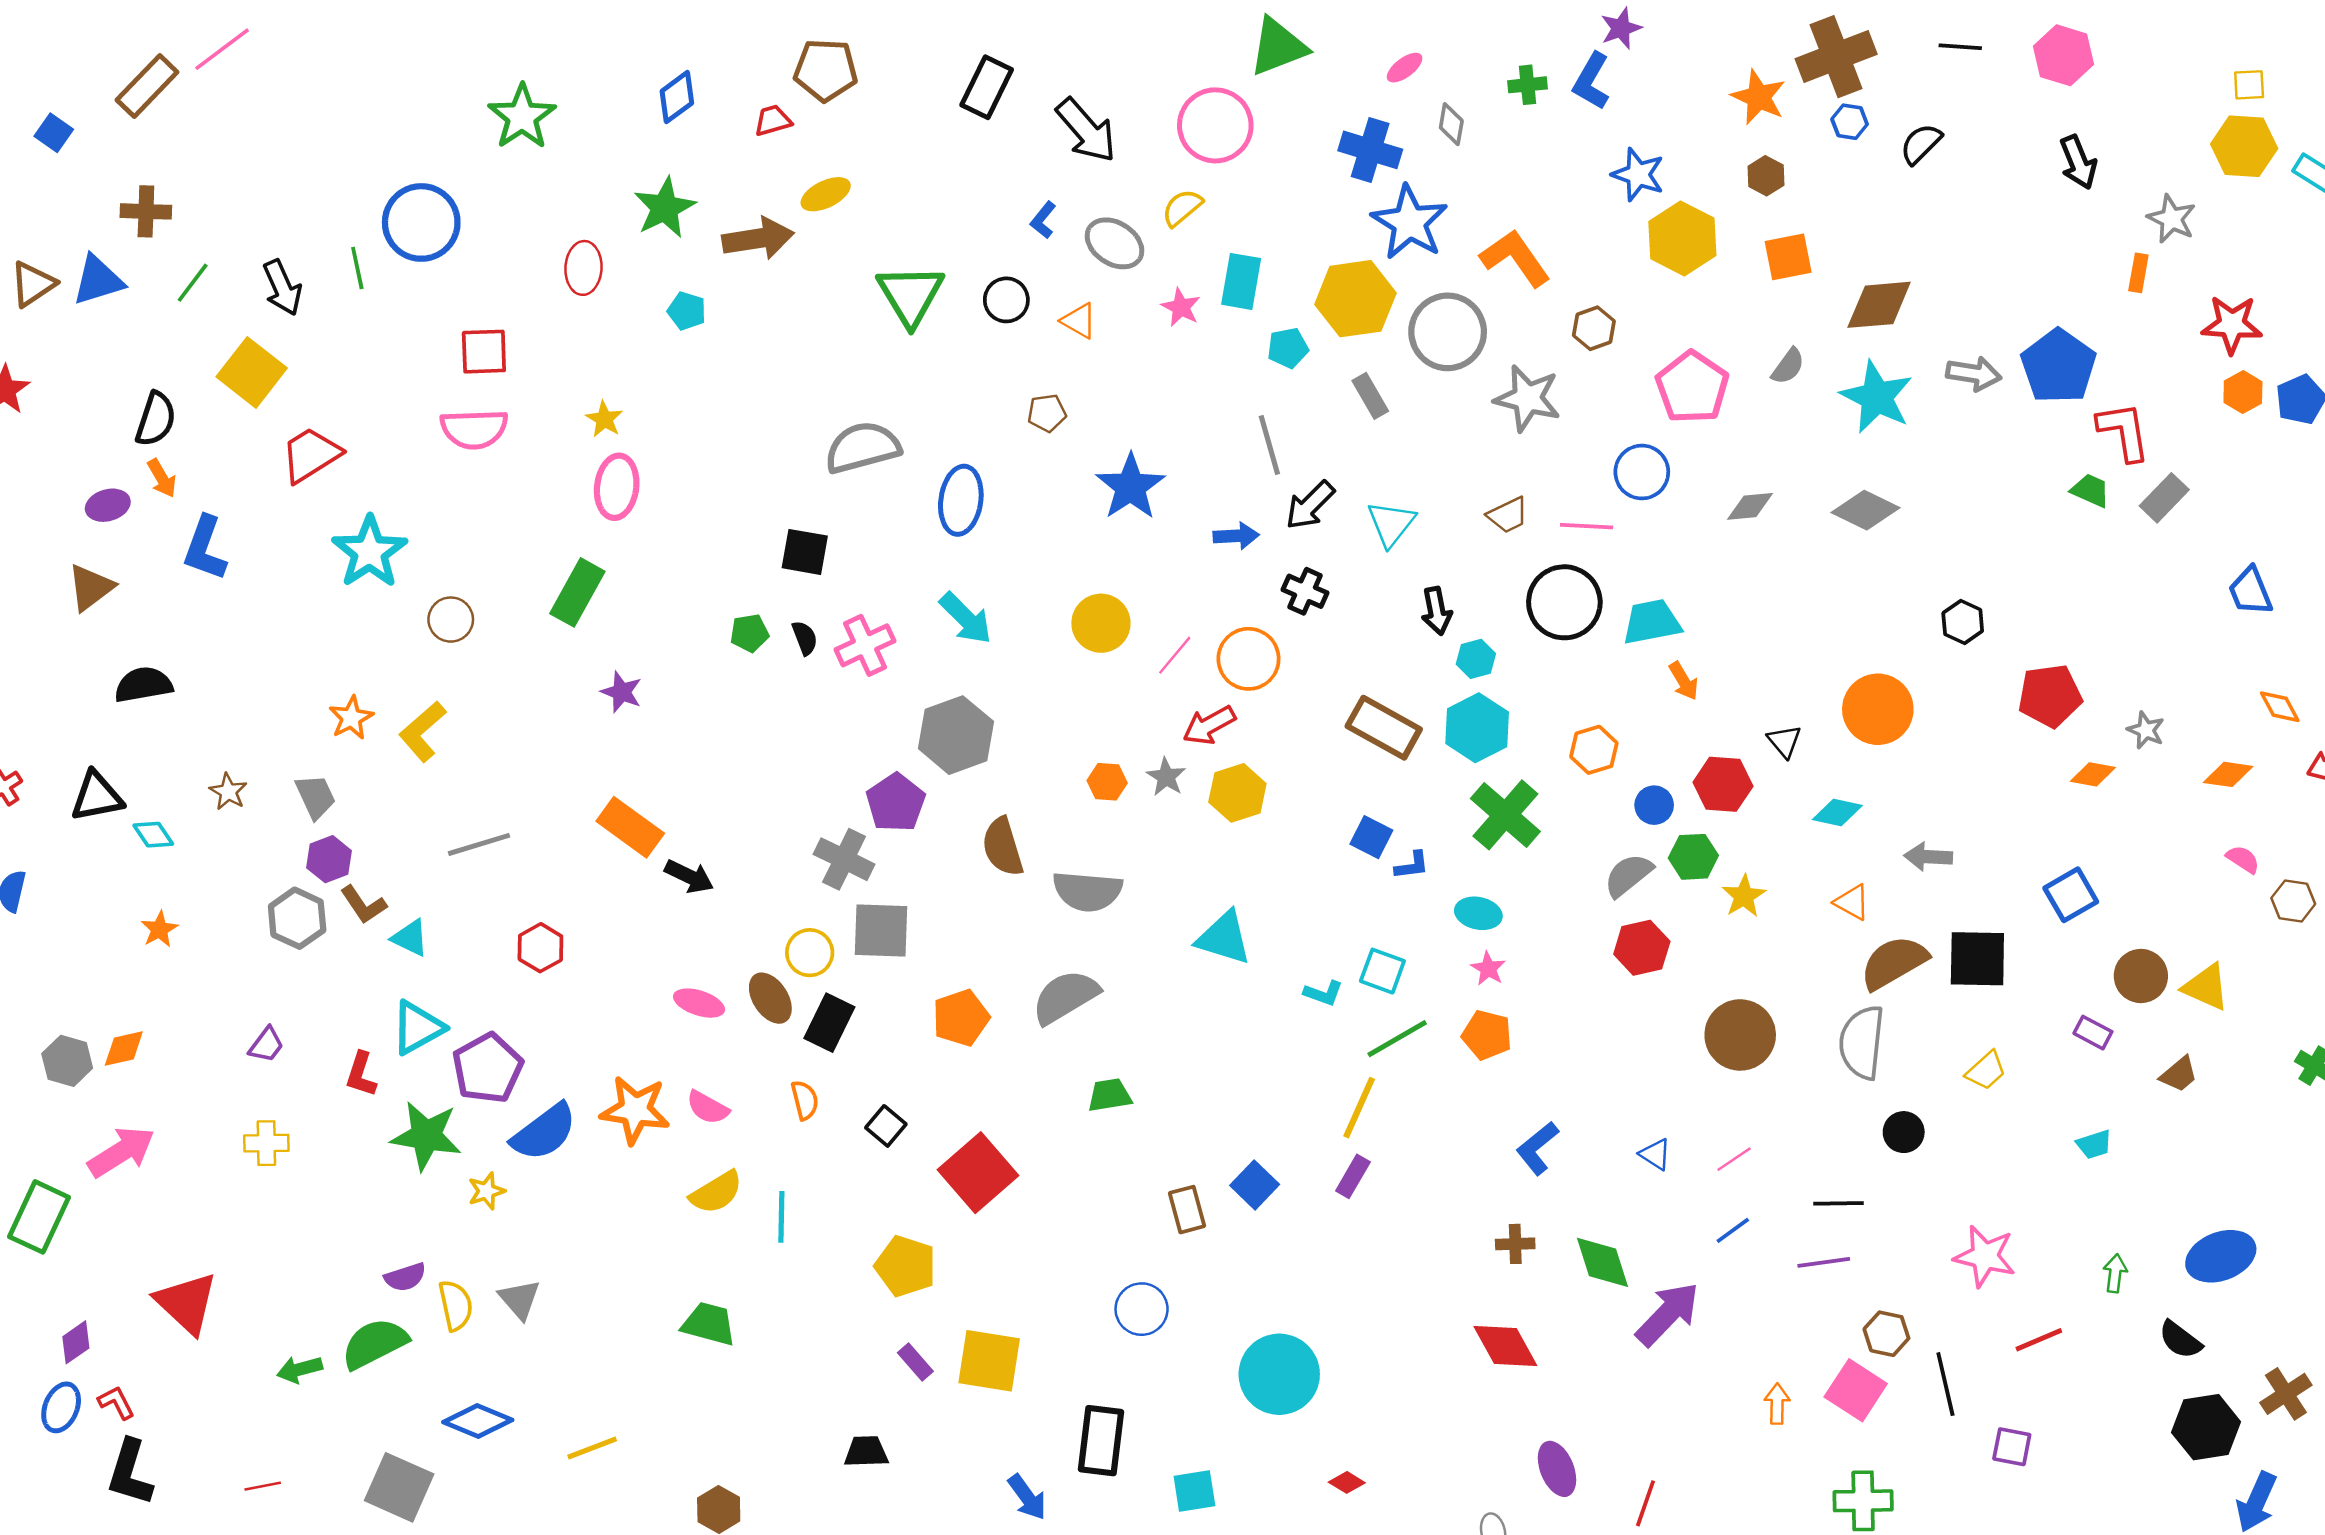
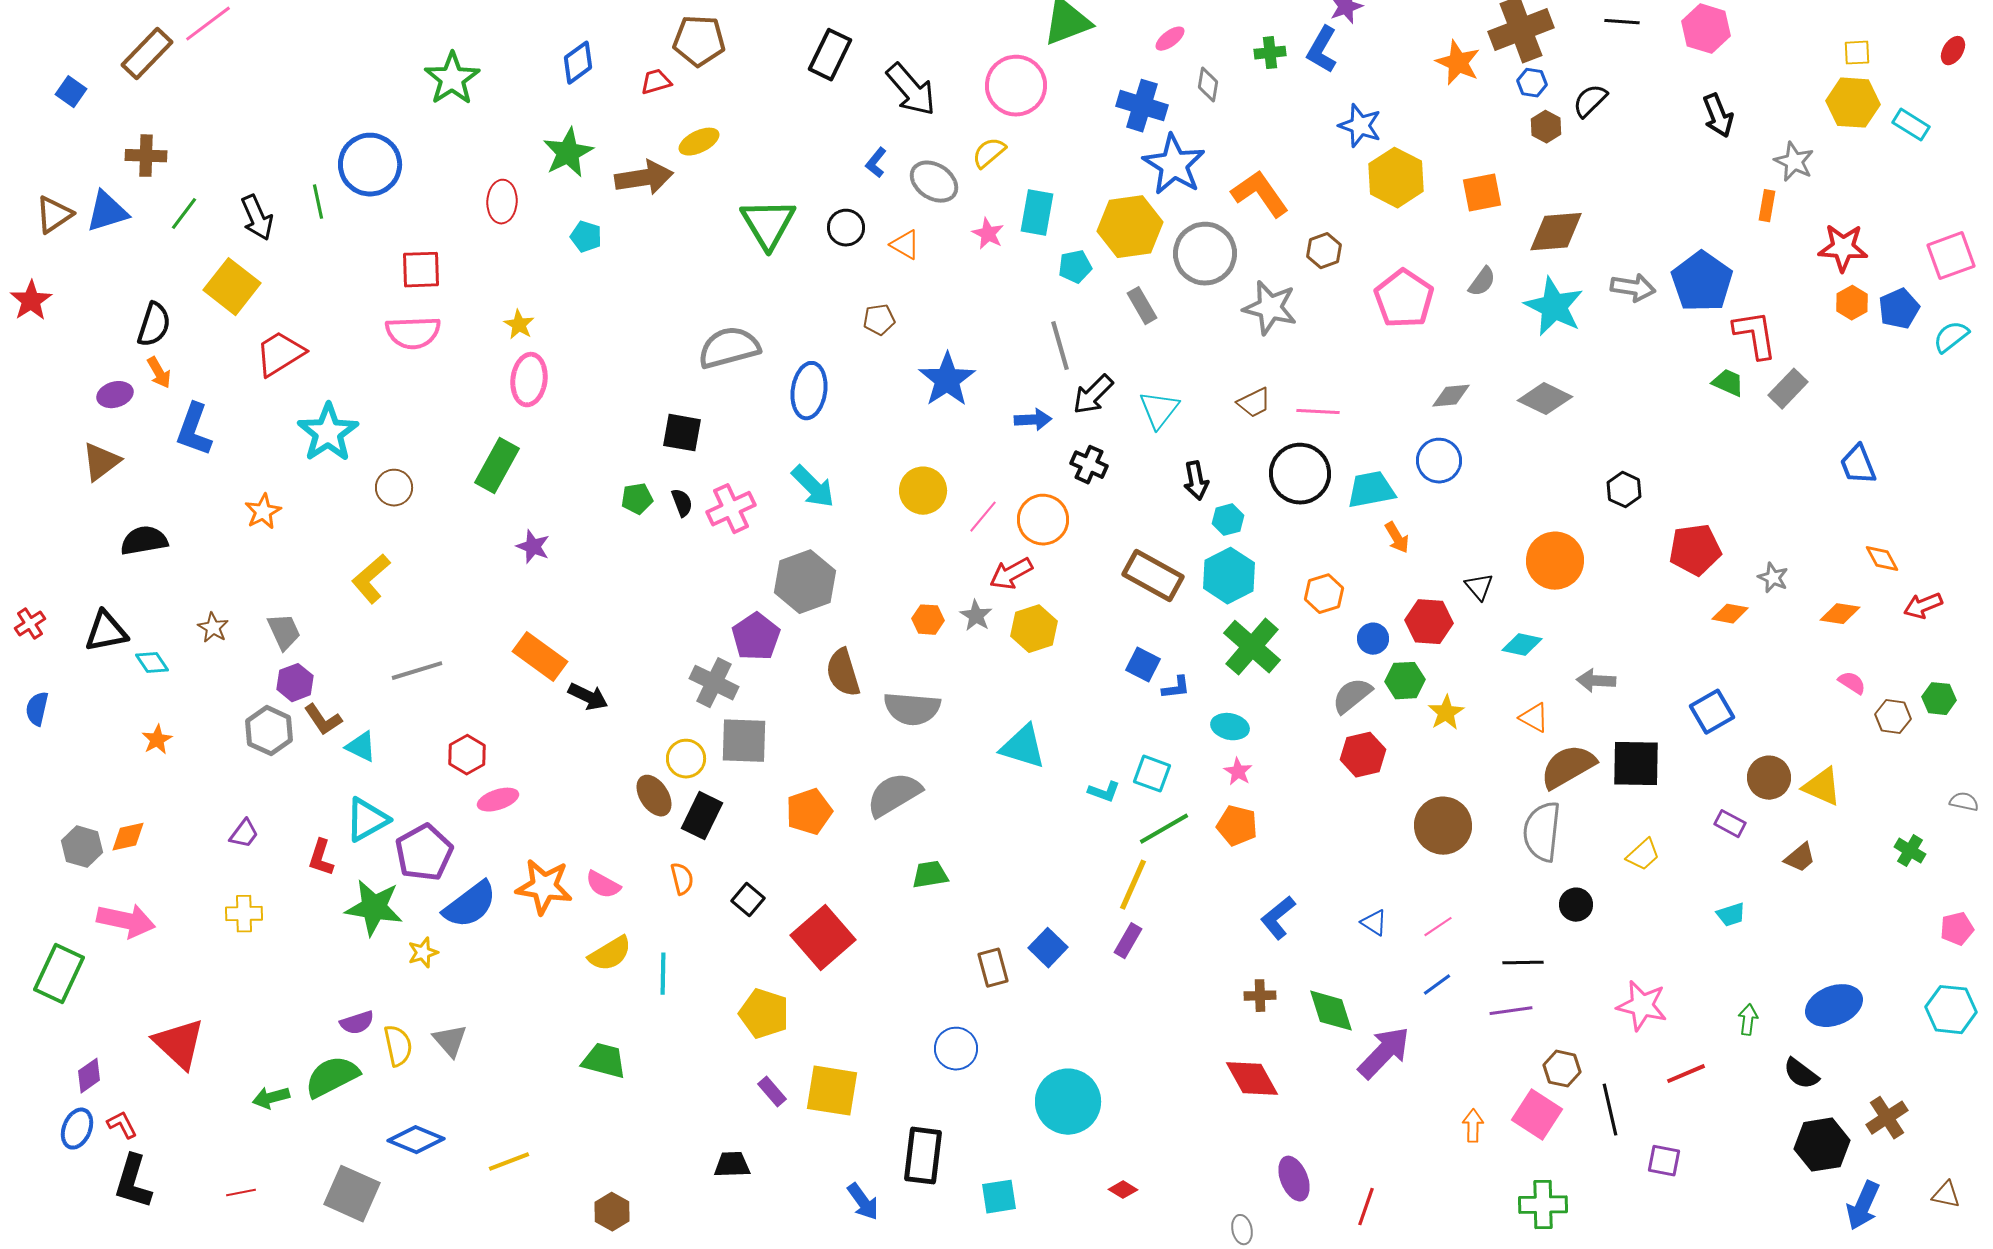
brown hexagon: (1766, 176) -> (1546, 127), moved
blue circle: (1642, 472) -> (1439, 461), moved
orange star: (351, 718) -> (263, 512), moved
pink ellipse: (699, 1003) -> (498, 800), moved, turned -36
pink arrow: (121, 1152) -> (126, 921), turned 44

